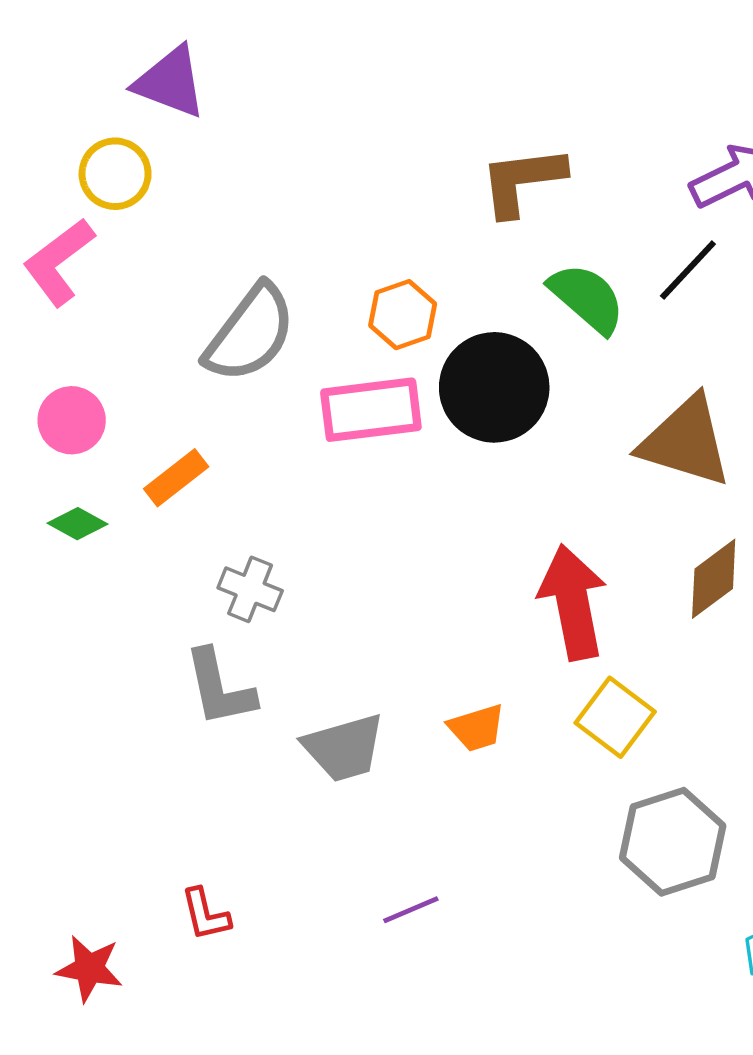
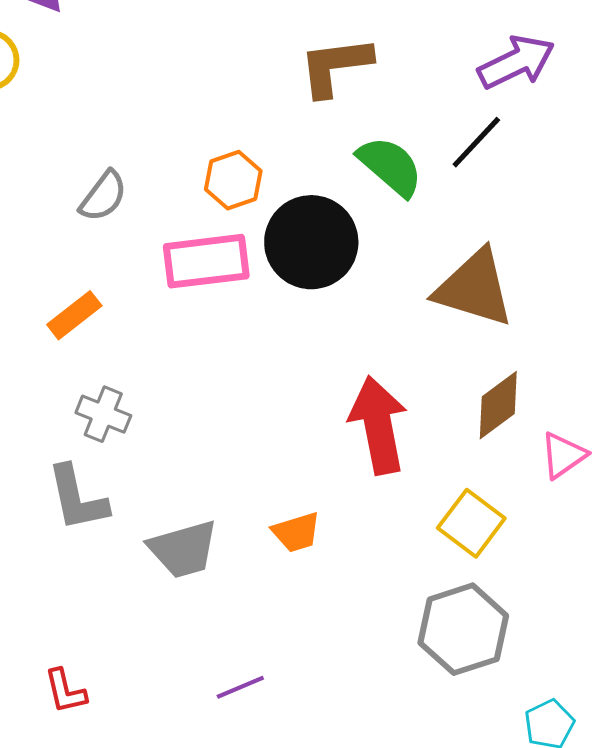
gray semicircle: (250, 333) -> (103, 196), size x0.6
orange rectangle: (176, 478) -> (74, 315), moved
yellow square: (615, 717) -> (471, 523), moved

